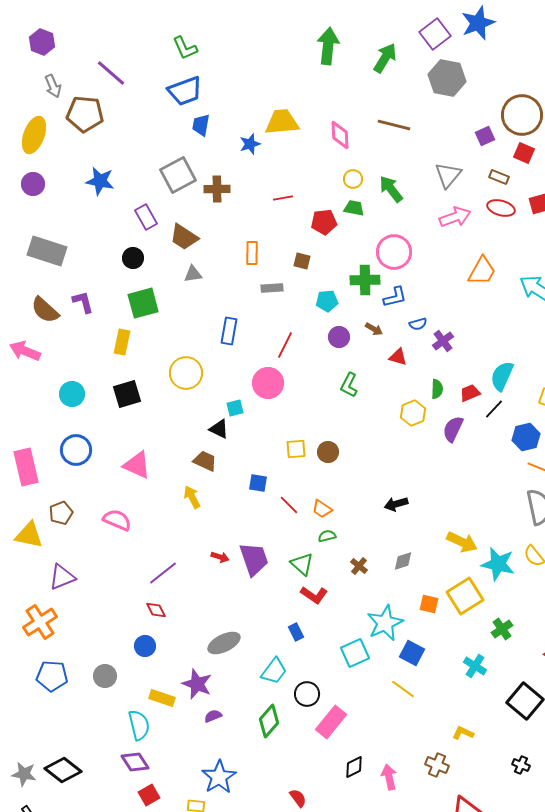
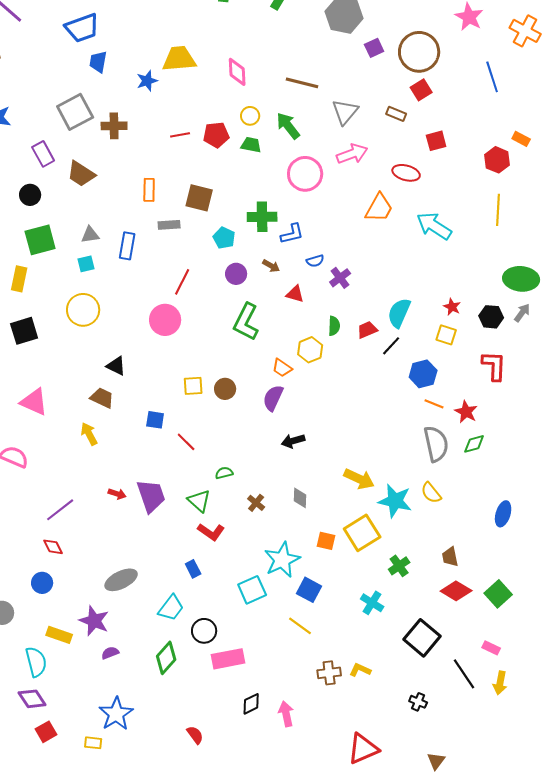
brown line: (394, 125) -> (302, 83), moved
purple square: (485, 136) -> (374, 48), moved
red square: (524, 153) -> (421, 90), turned 35
red ellipse: (501, 208) -> (406, 173), moved
red pentagon: (324, 222) -> (216, 135), moved
pink circle: (394, 252) -> (305, 174), moved
brown square: (302, 261) -> (199, 198), size x1.6
gray triangle: (193, 274) -> (90, 235), moved
cyan pentagon: (327, 301) -> (224, 238), turned 30
blue rectangle: (229, 331) -> (127, 246), moved
green L-shape: (349, 385) -> (246, 322), size x1.5
cyan square: (235, 408) -> (86, 264), moved
purple semicircle: (453, 429) -> (273, 398), moved
orange trapezoid: (322, 509) -> (282, 368), moved
gray diamond: (403, 561) -> (300, 498), turned -70
pink rectangle: (331, 722) -> (228, 659), turned 40
brown cross: (437, 765) -> (329, 673), moved, turned -30

